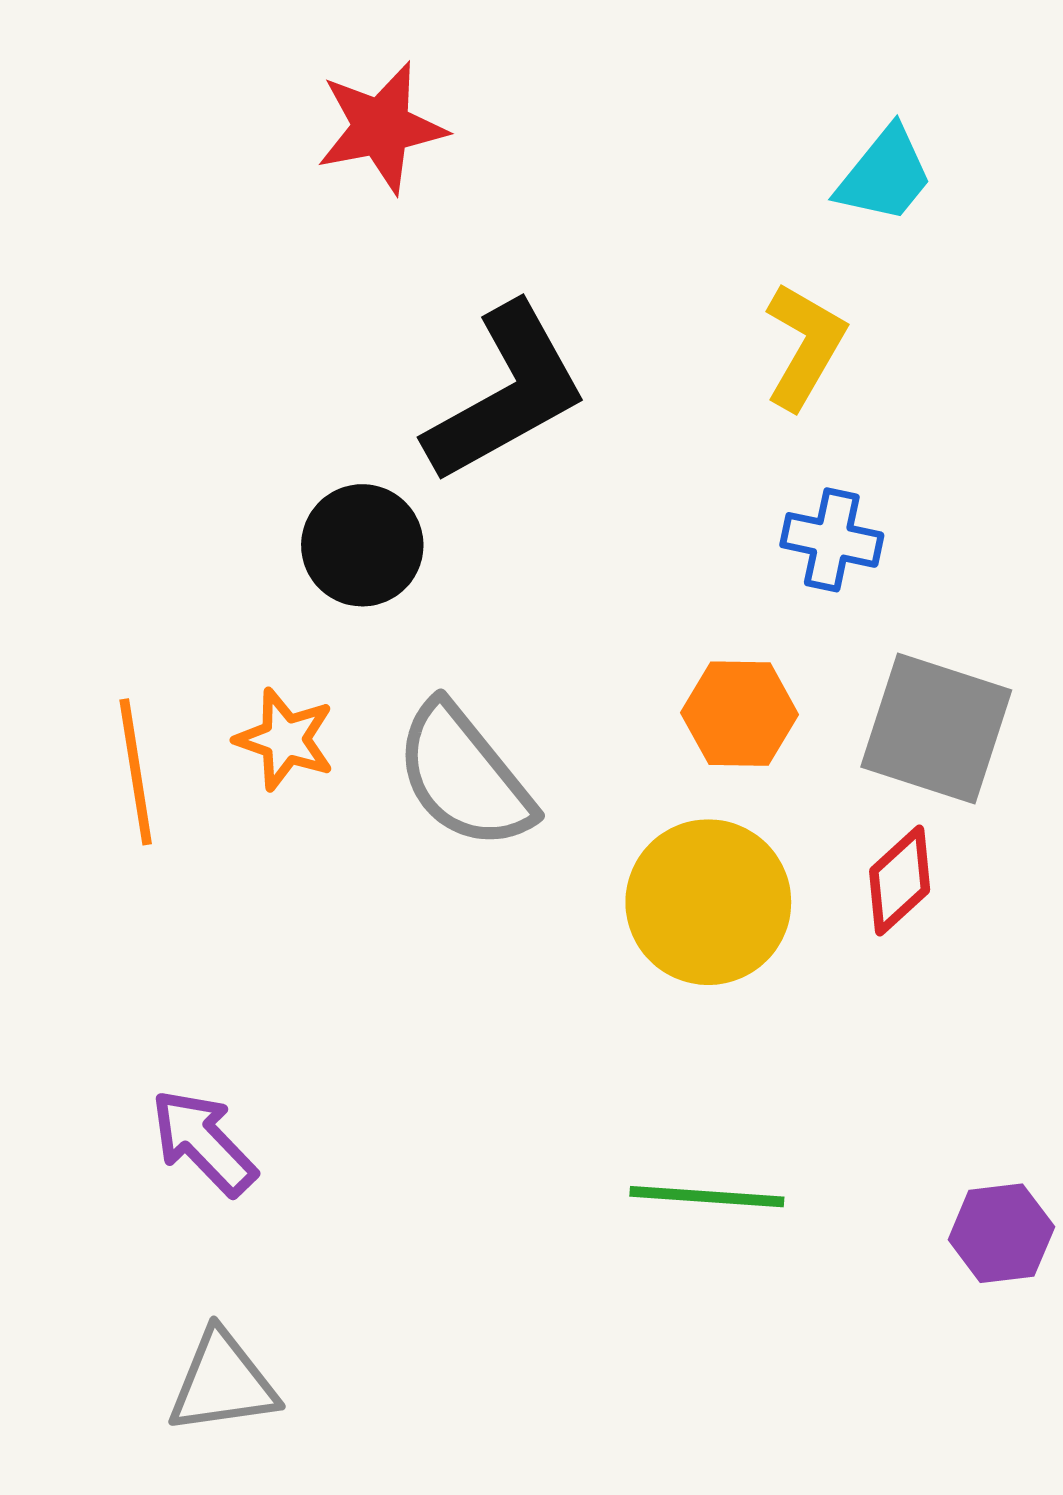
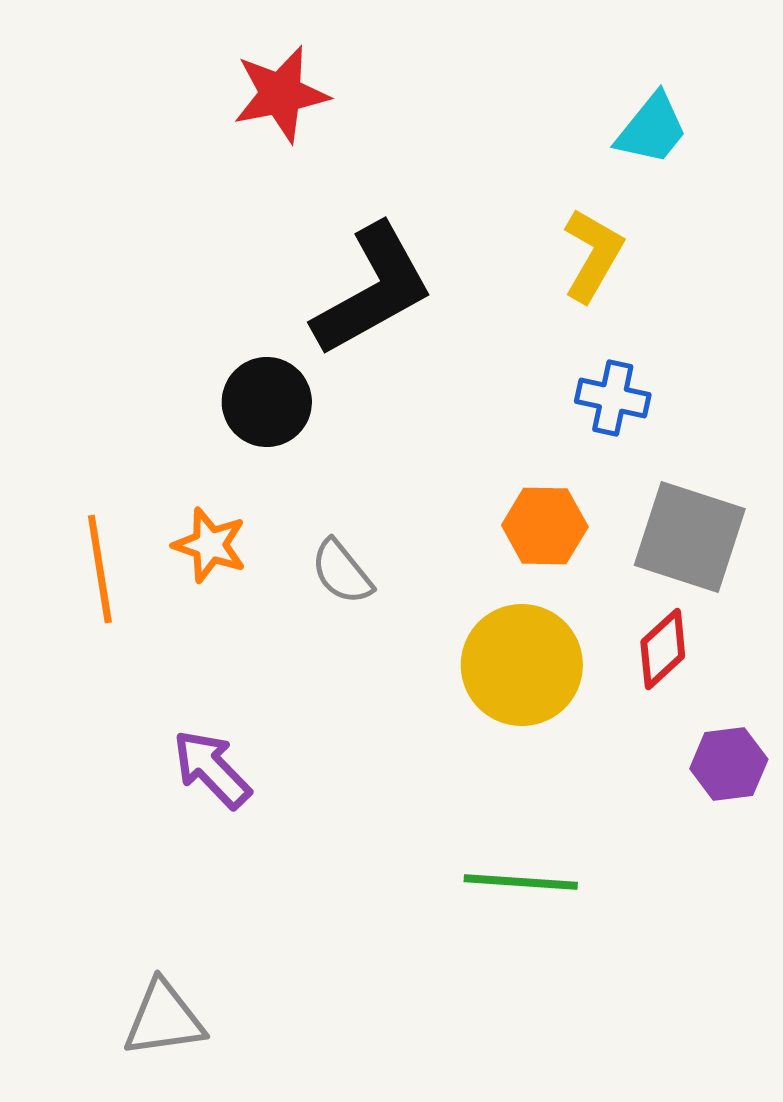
gray semicircle: (464, 776) -> (342, 572), size x0.6
purple arrow: (204, 1142) -> (212, 769), moved
purple hexagon: (1001, 1233) -> (729, 764), moved

